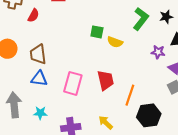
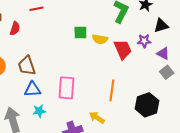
red trapezoid: (105, 80) -> (123, 49), moved
orange line: (130, 95) -> (112, 90), moved
cyan star: (40, 113) -> (39, 111), moved
yellow arrow: (106, 122) -> (97, 118), moved

